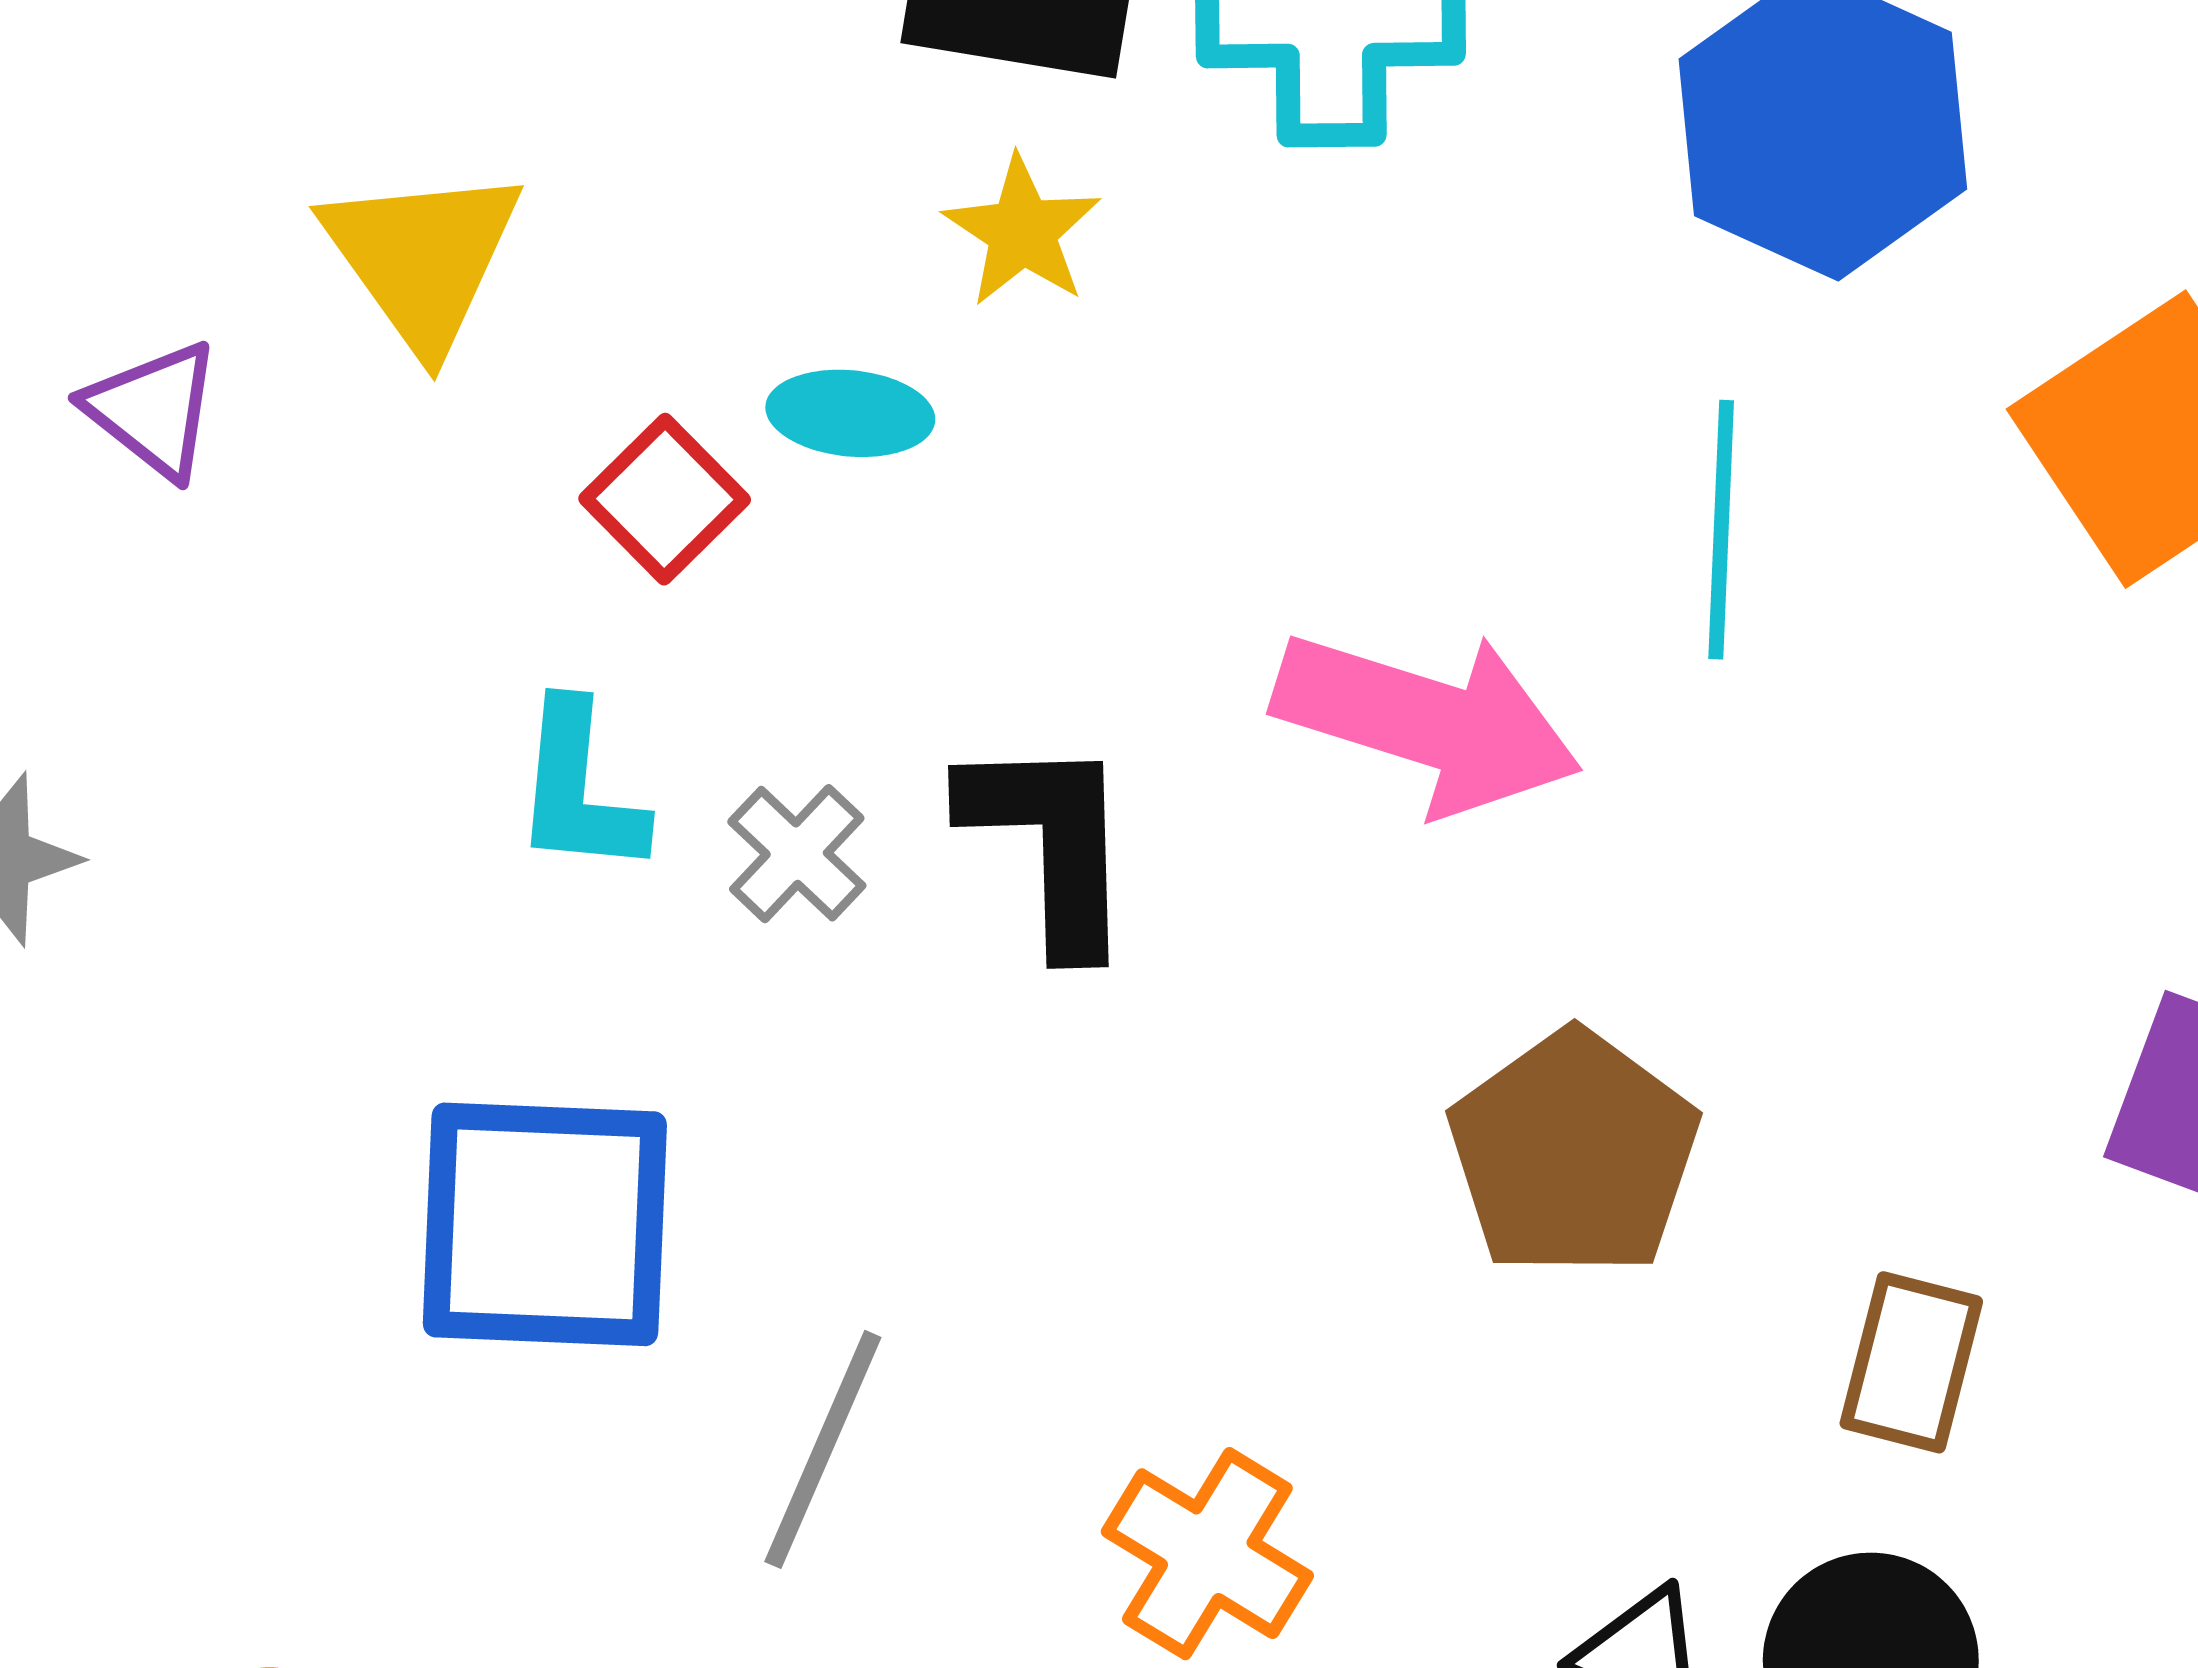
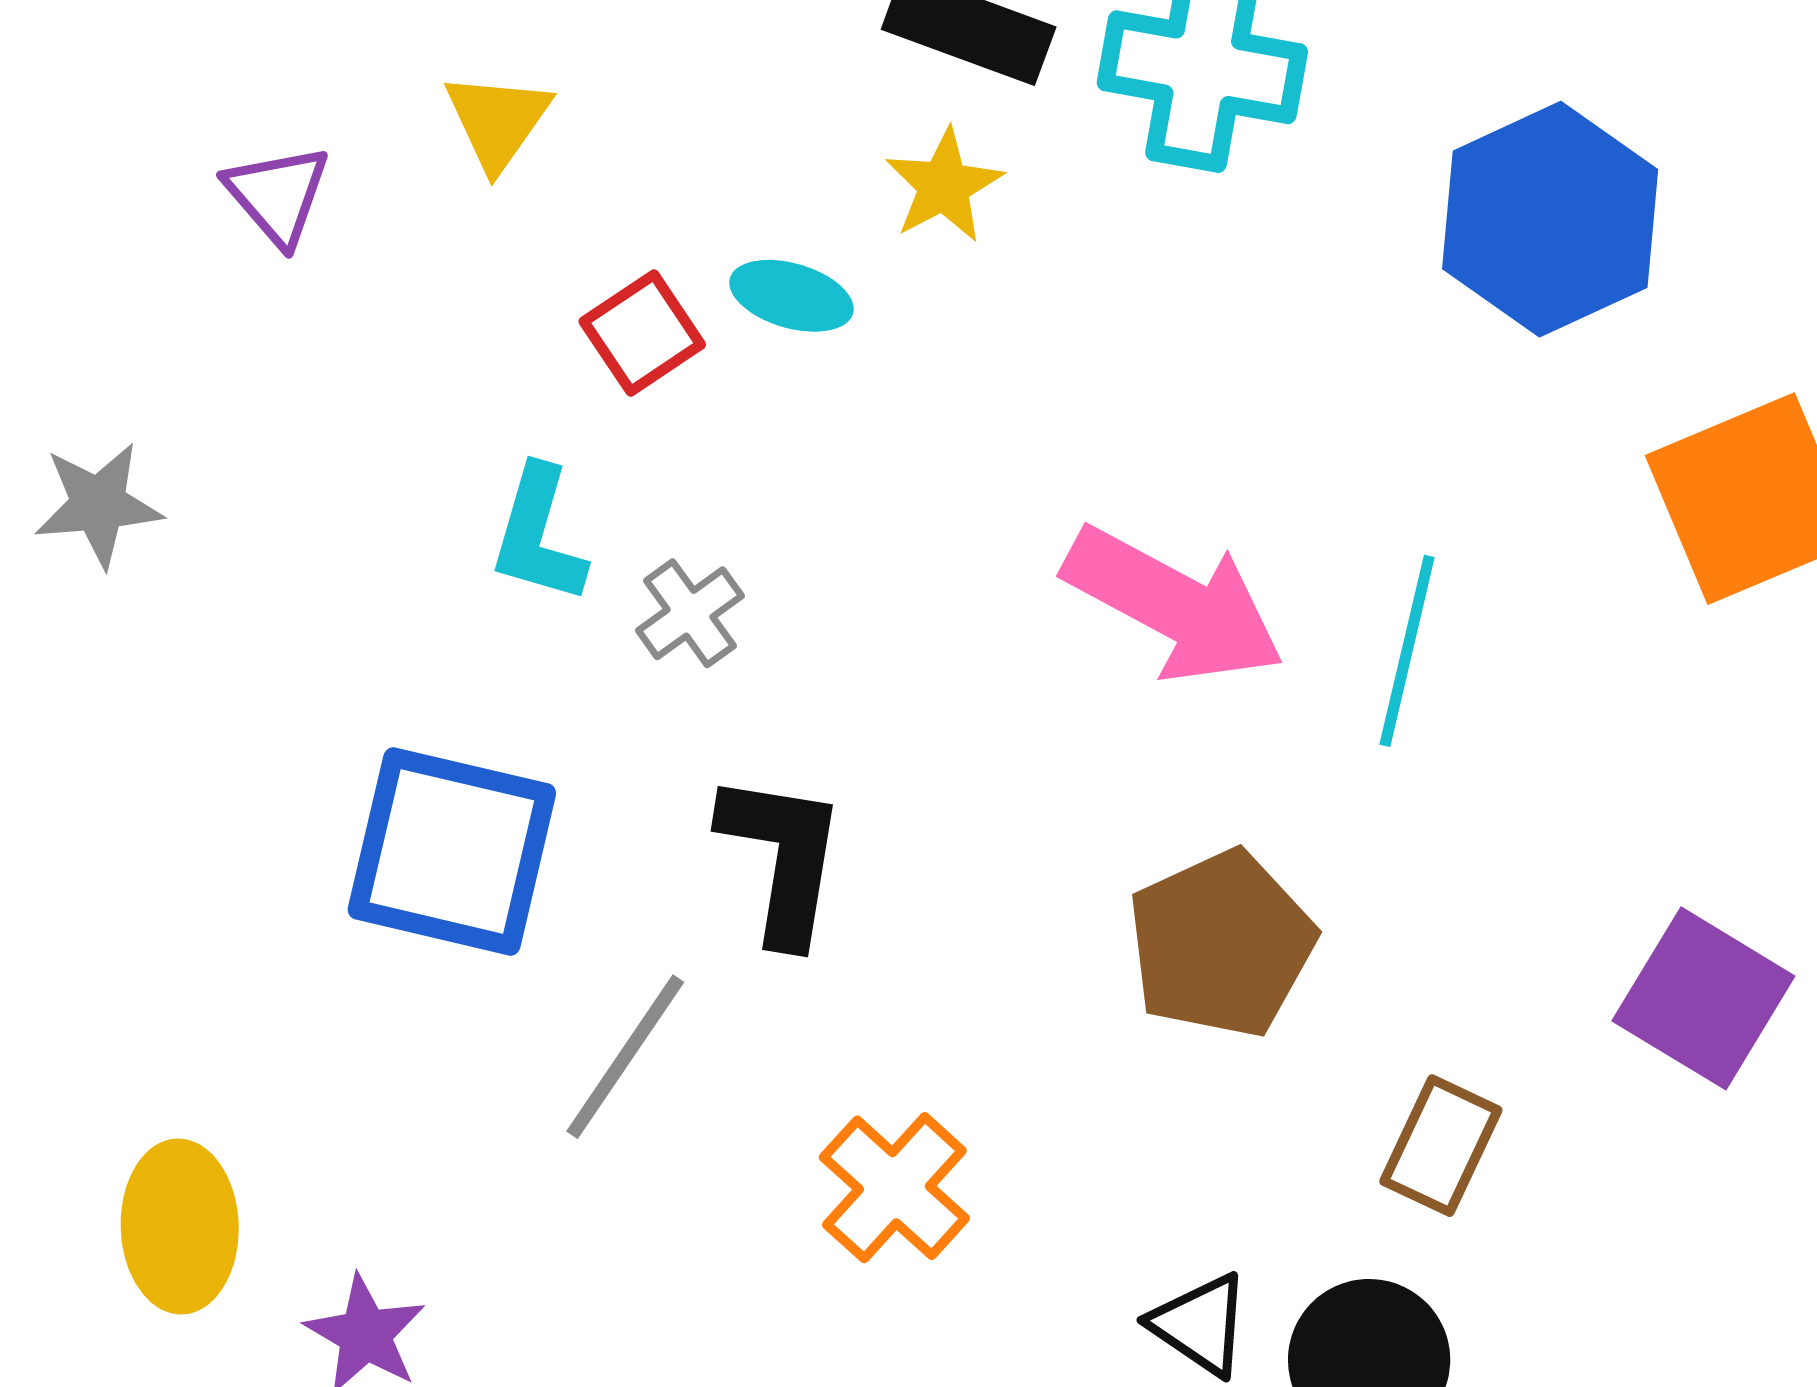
yellow triangle: (422, 258) -> (497, 121), size x0.7
cyan line: (1721, 530) -> (1407, 651), moved
black L-shape: (1050, 843) -> (782, 858), moved

